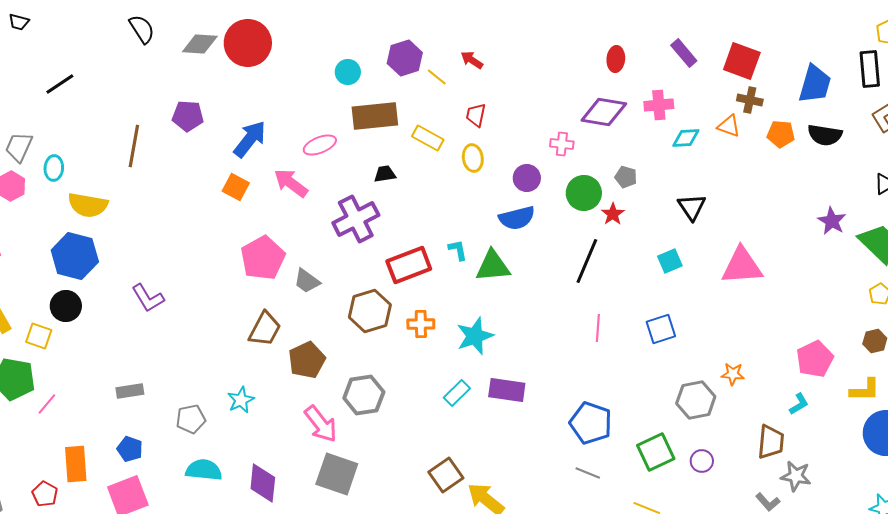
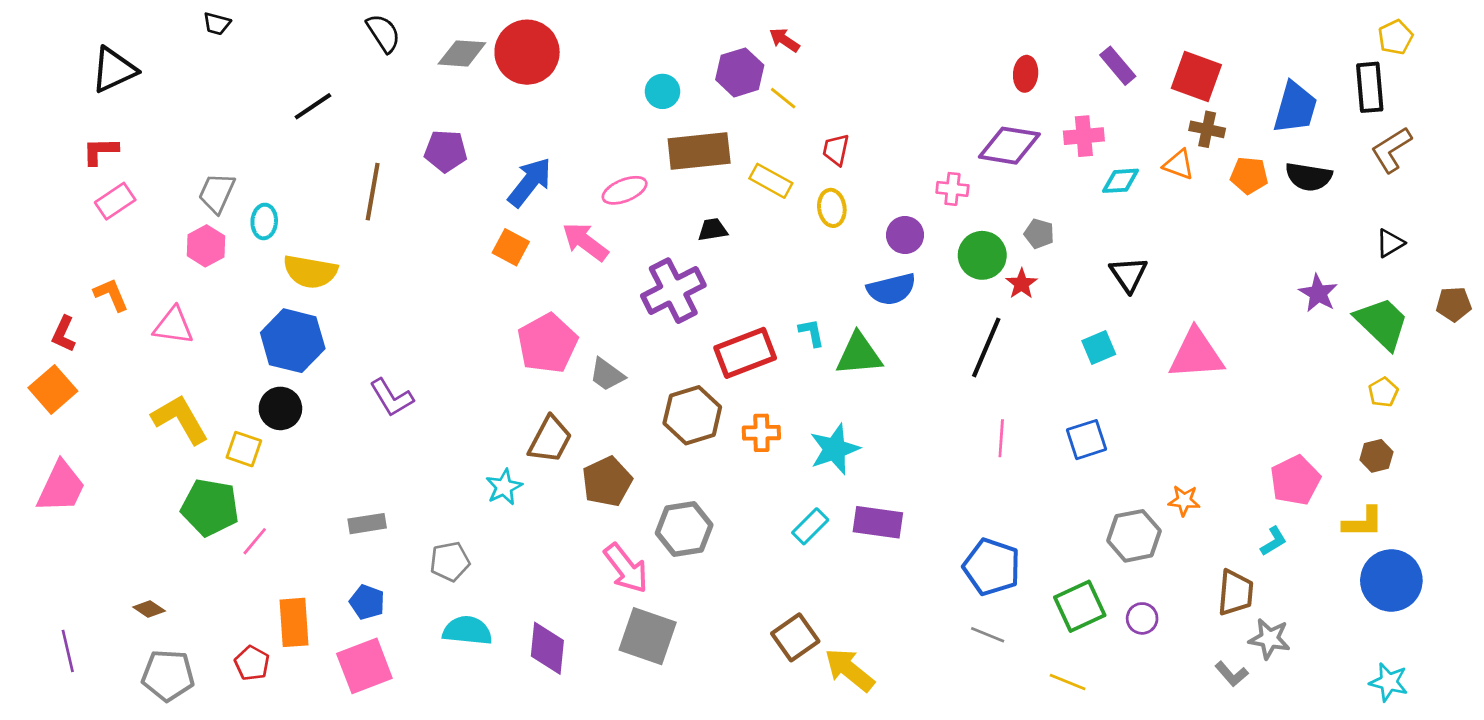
red arrow: (472, 60) -> (784, 40), moved
black line: (60, 84) -> (313, 106), moved
cyan star: (241, 400) -> (504, 487), moved

